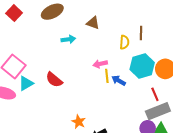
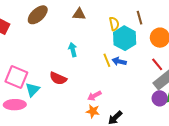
brown line: (141, 33) -> (139, 18), moved
cyan arrow: (68, 39) -> (73, 50), moved, turned -80
pink arrow: (100, 64) -> (94, 96), moved
cyan hexagon: (142, 66) -> (125, 38), moved

